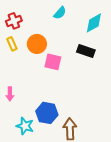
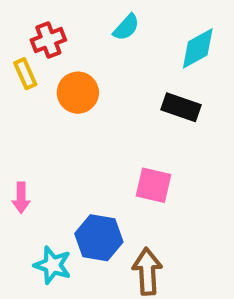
red cross: (14, 21) -> (48, 40), moved
yellow rectangle: (12, 44) -> (25, 74), moved
pink square: (53, 62) -> (154, 185), moved

